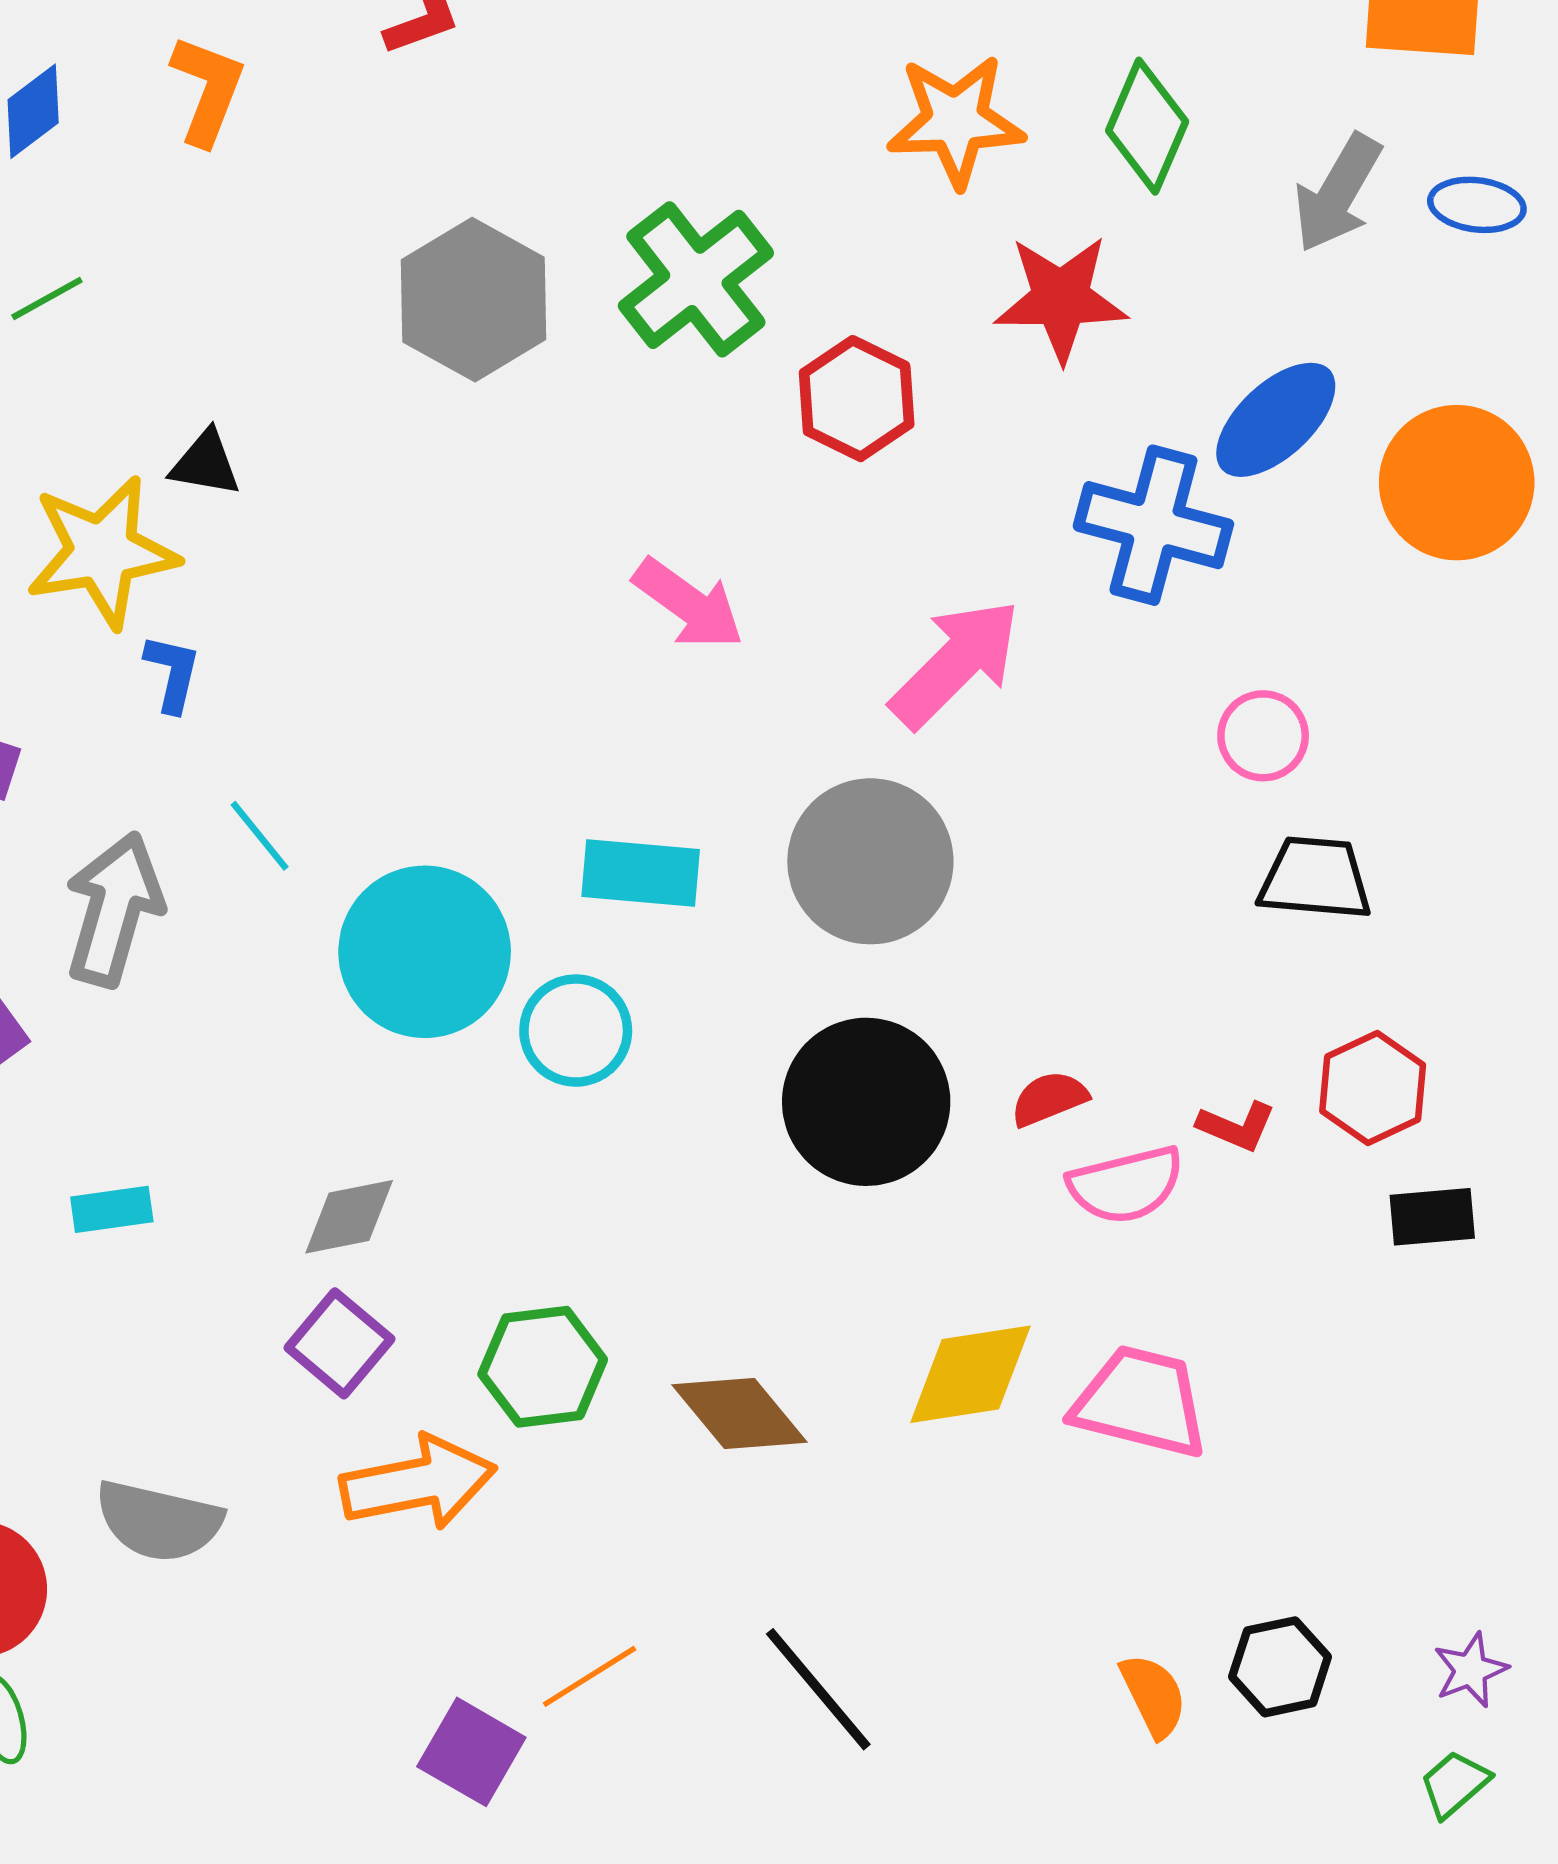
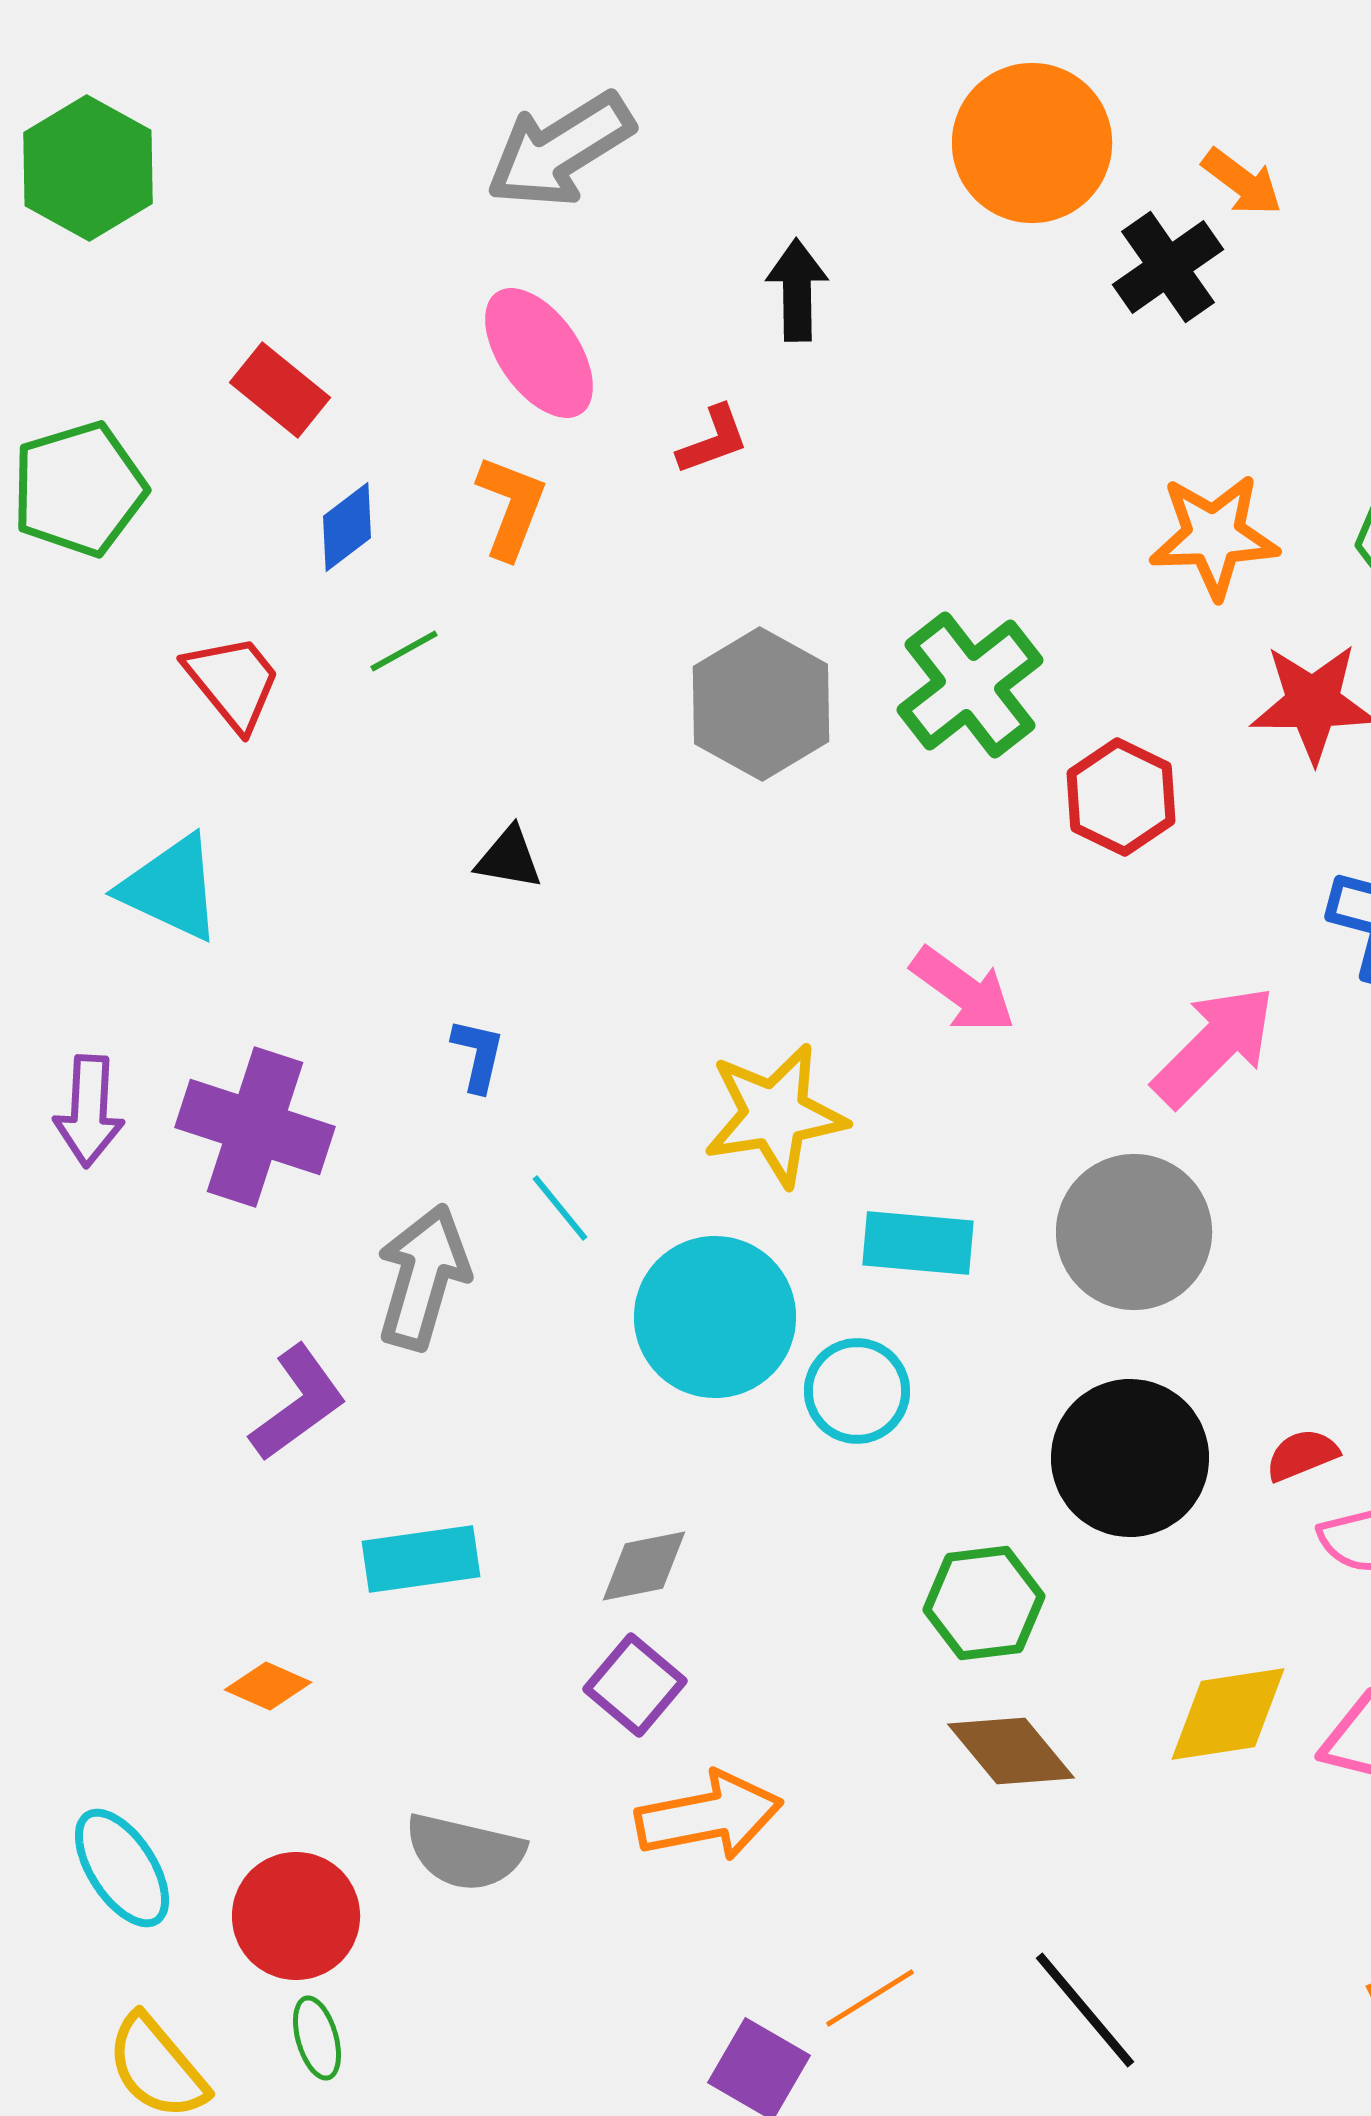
green line: (47, 299) -> (404, 651), moved
yellow star: (102, 552) -> (775, 1115), moved
cyan rectangle: (112, 1209) -> (421, 1559), size x1.5
green hexagon: (543, 1367) -> (984, 1603), moved

